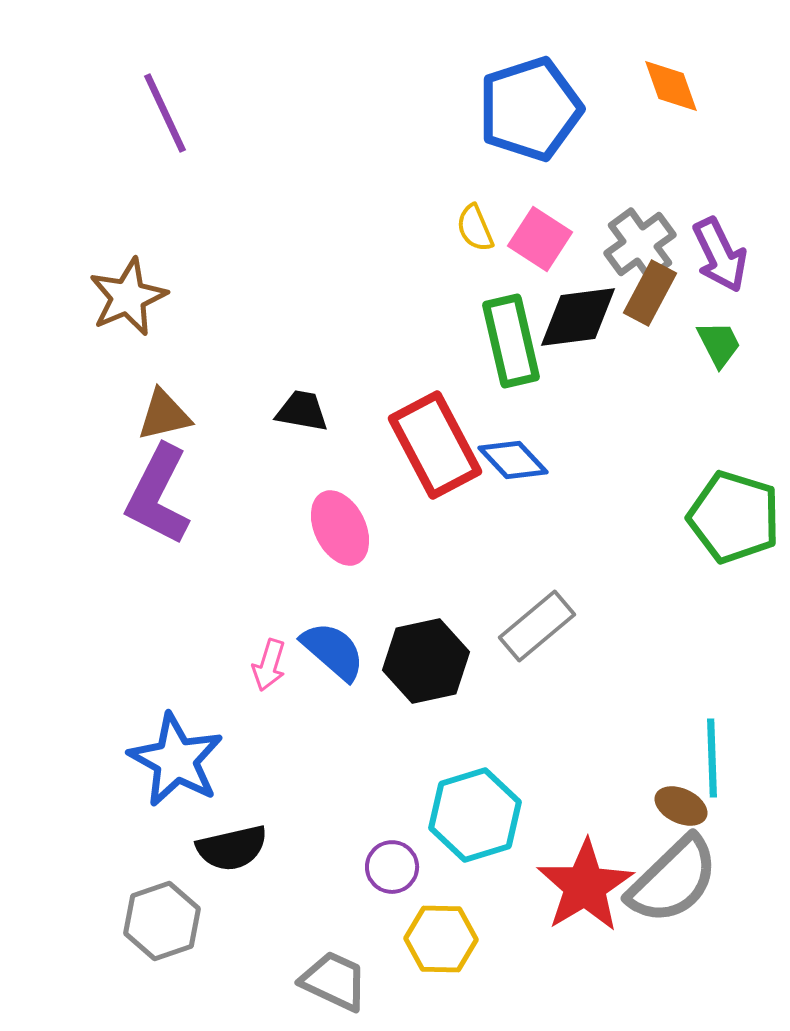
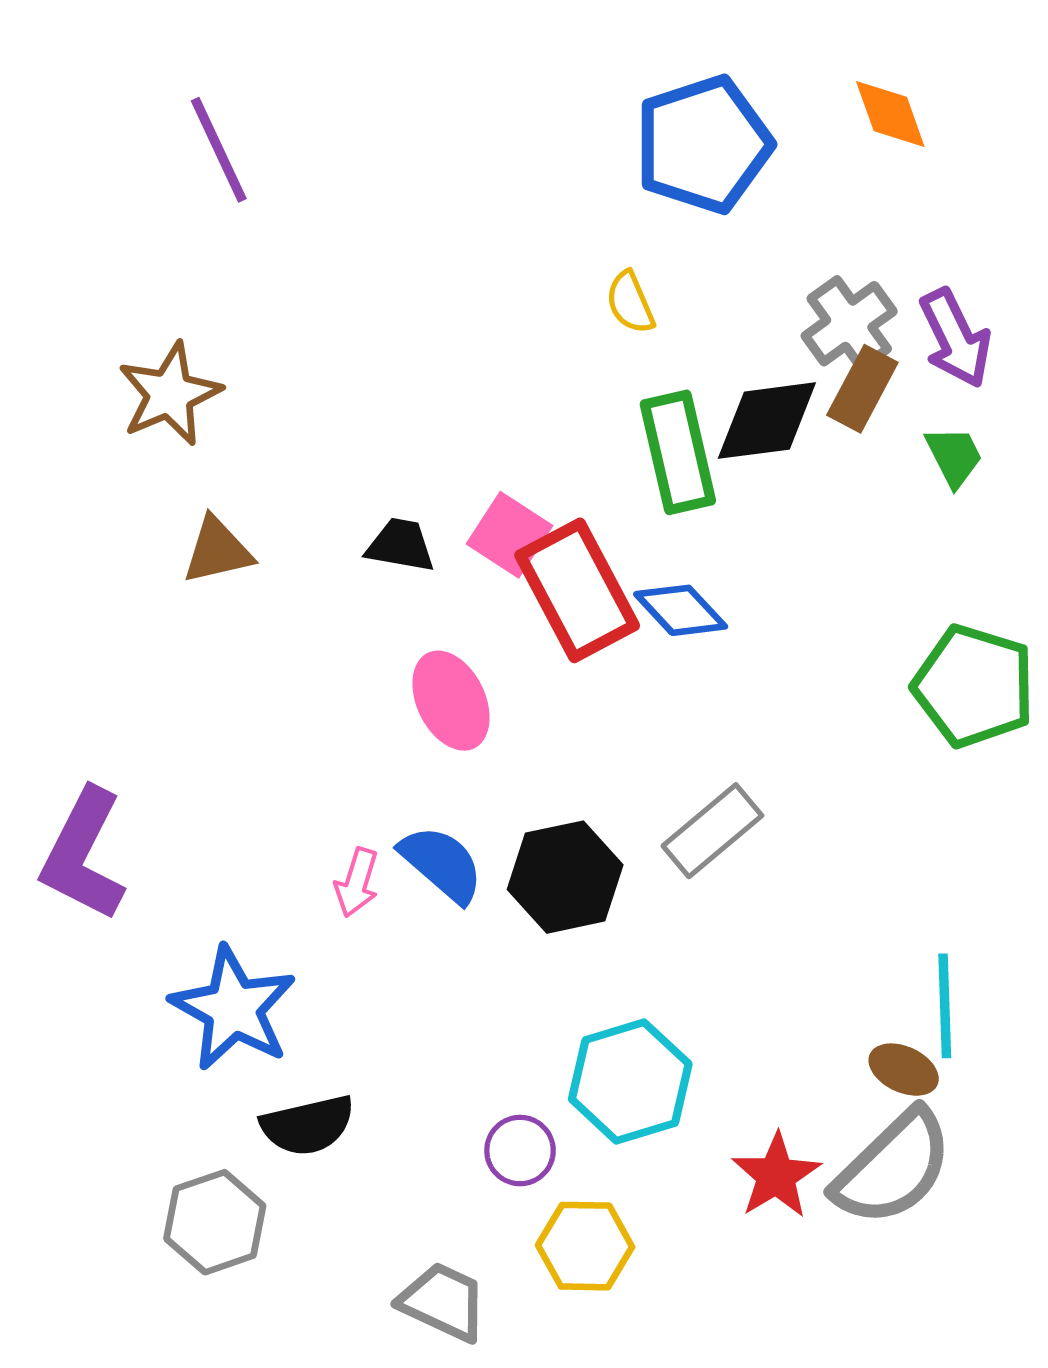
pink square: (540, 239) -> (509, 535), moved
purple L-shape: (158, 495) -> (83, 855), moved
red star: (585, 886) -> (776, 1176), size x0.7

